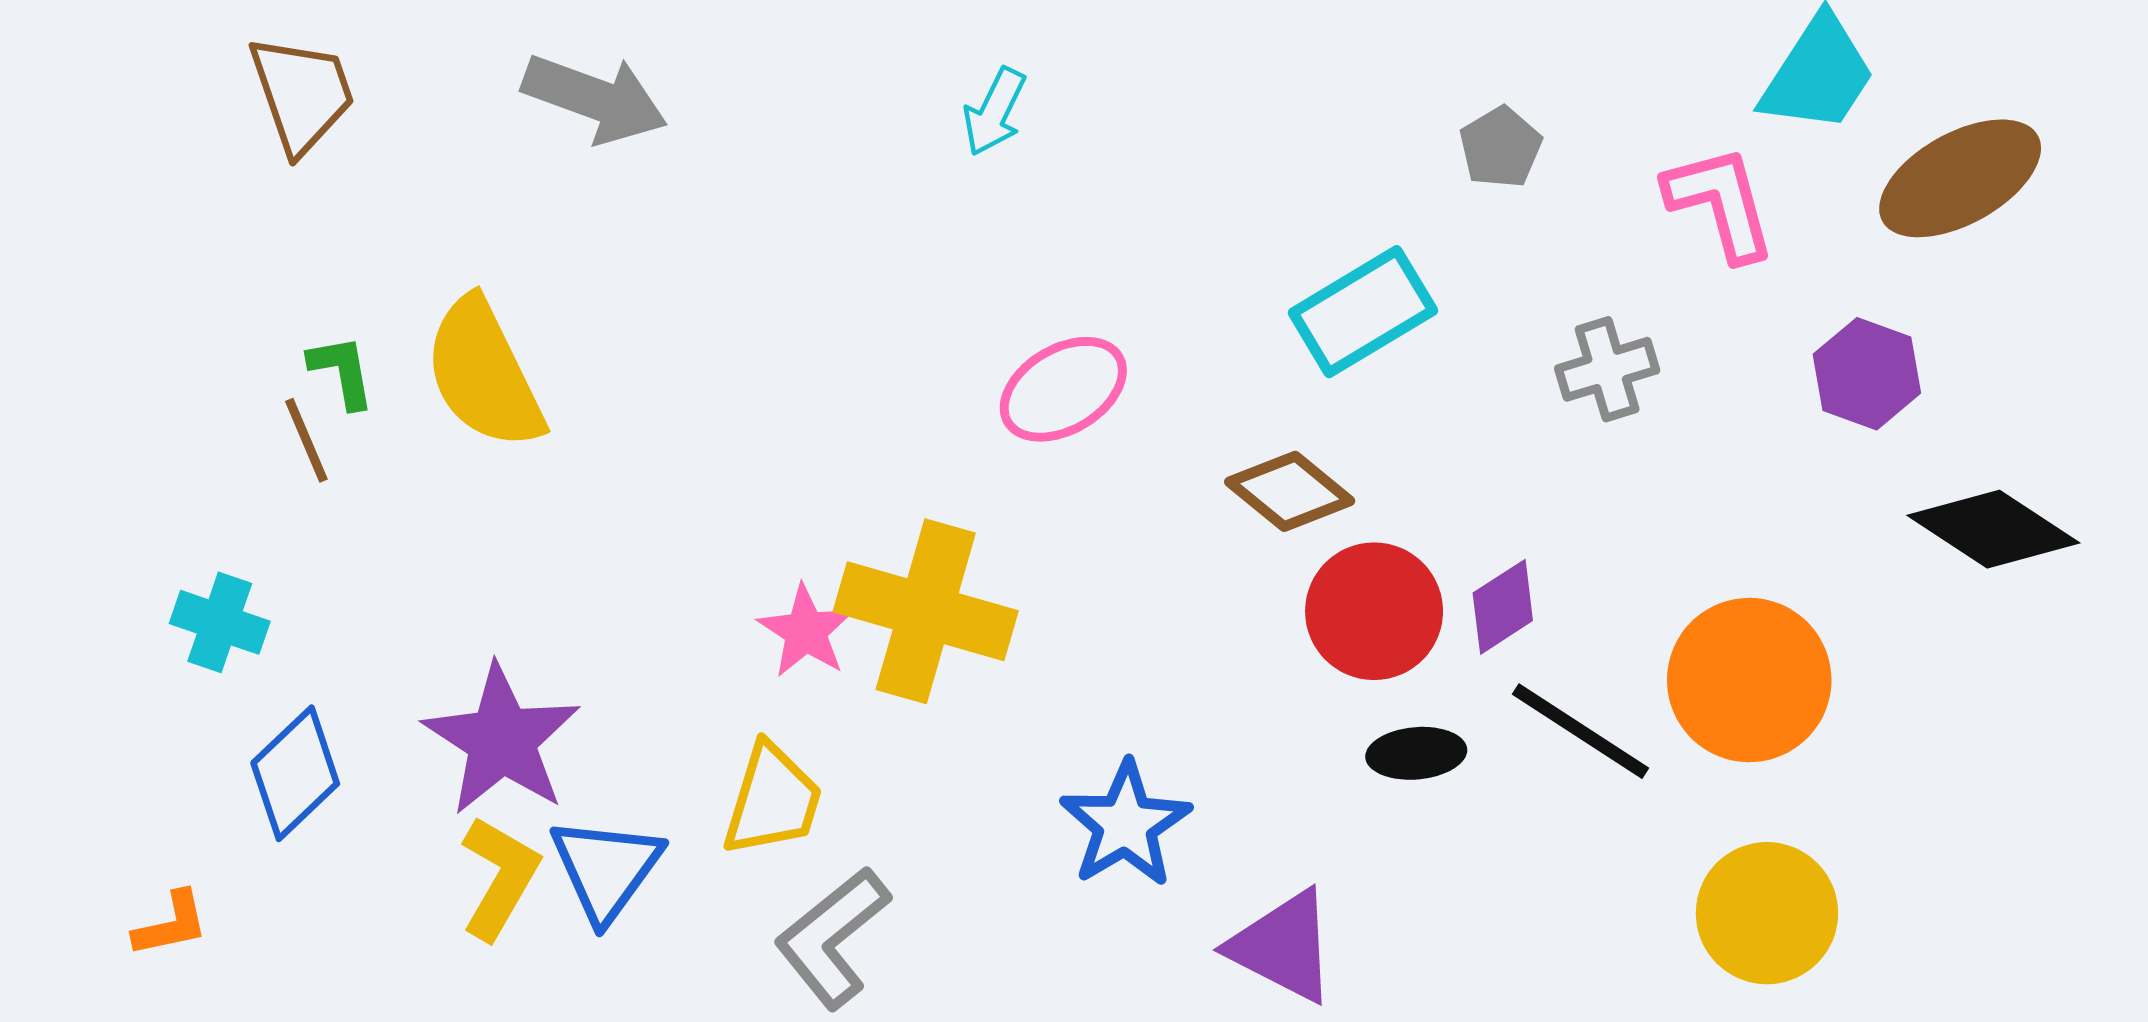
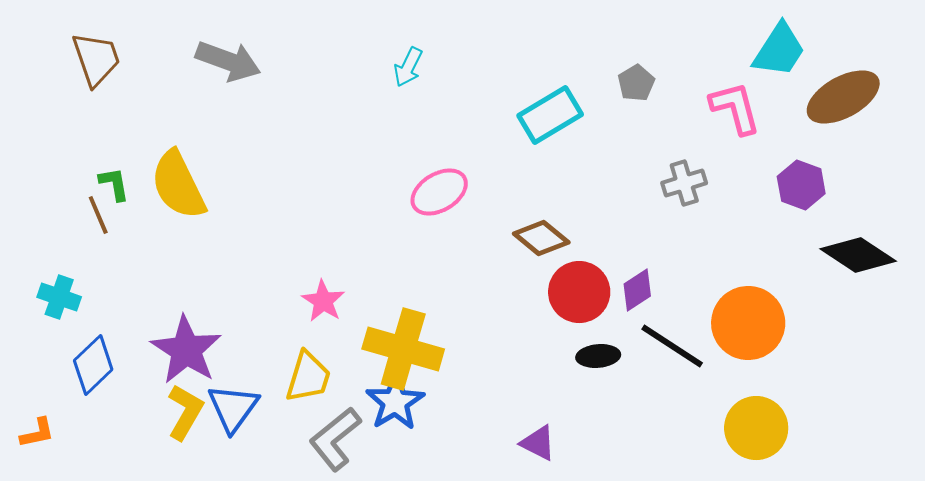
cyan rectangle: (1363, 312) -> (550, 115), moved
yellow cross: (926, 611) -> (403, 349), moved
blue star: (1125, 824) -> (395, 402), moved
purple triangle: (1283, 946) -> (538, 443), size x0.7

